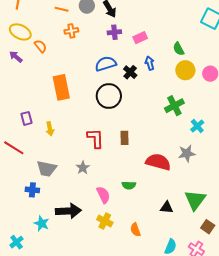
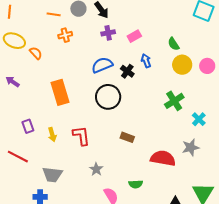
purple arrow: (16, 57) -> (13, 82), moved
red L-shape: (95, 138) -> (81, 136), moved
brown rectangle: (124, 138) -> (127, 137), turned -64
gray star: (83, 168) -> (96, 169), moved

